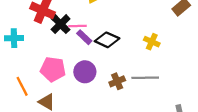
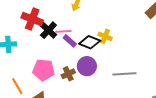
yellow cross: (152, 42) -> (105, 36), moved
purple circle: (85, 72) -> (87, 66), moved
brown cross: (117, 81) -> (68, 74), moved

